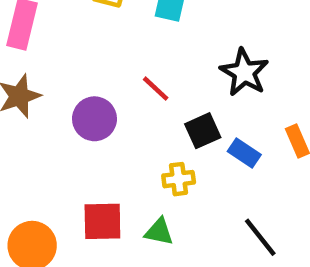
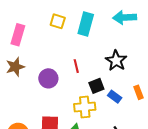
red line: (156, 89) -> (76, 66), turned 32
yellow cross: (179, 179) -> (85, 107), size x1.5

